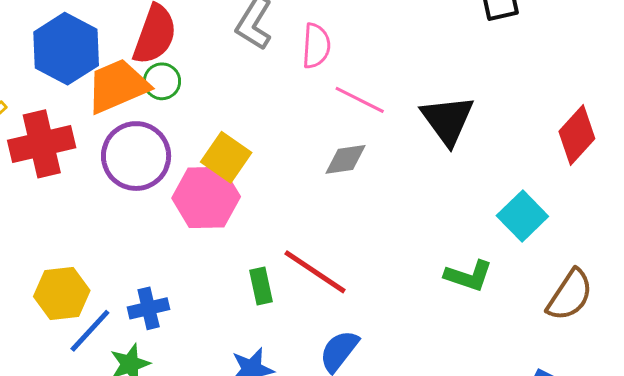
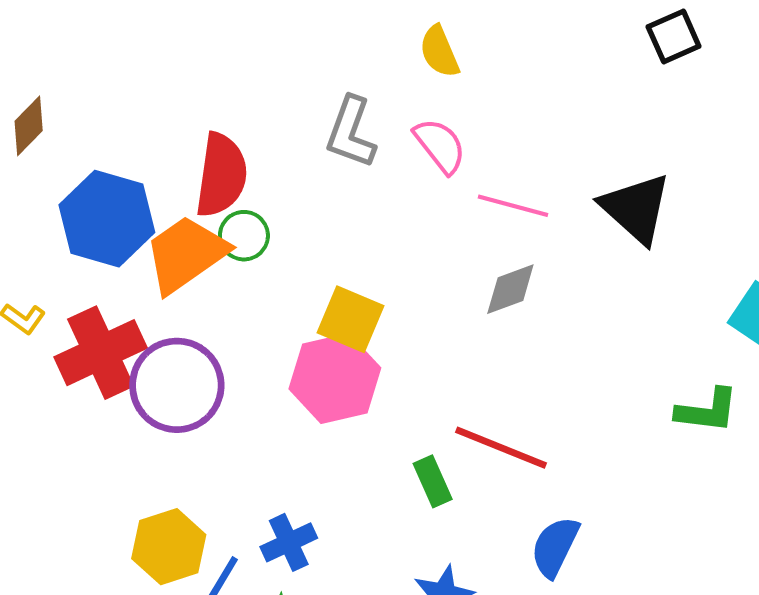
pink semicircle: (316, 46) -> (440, 146), turned -30
purple circle: (136, 156) -> (177, 385), moved

